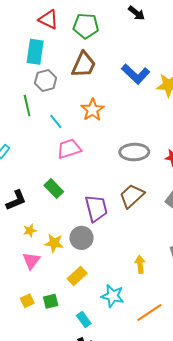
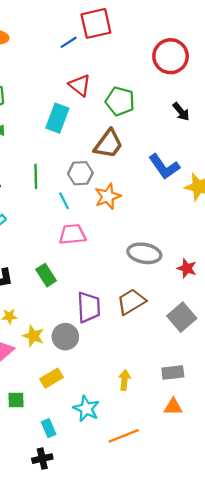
black arrow: (137, 13) -> (181, 112), moved
gray hexagon: (46, 80) -> (80, 173), moved

